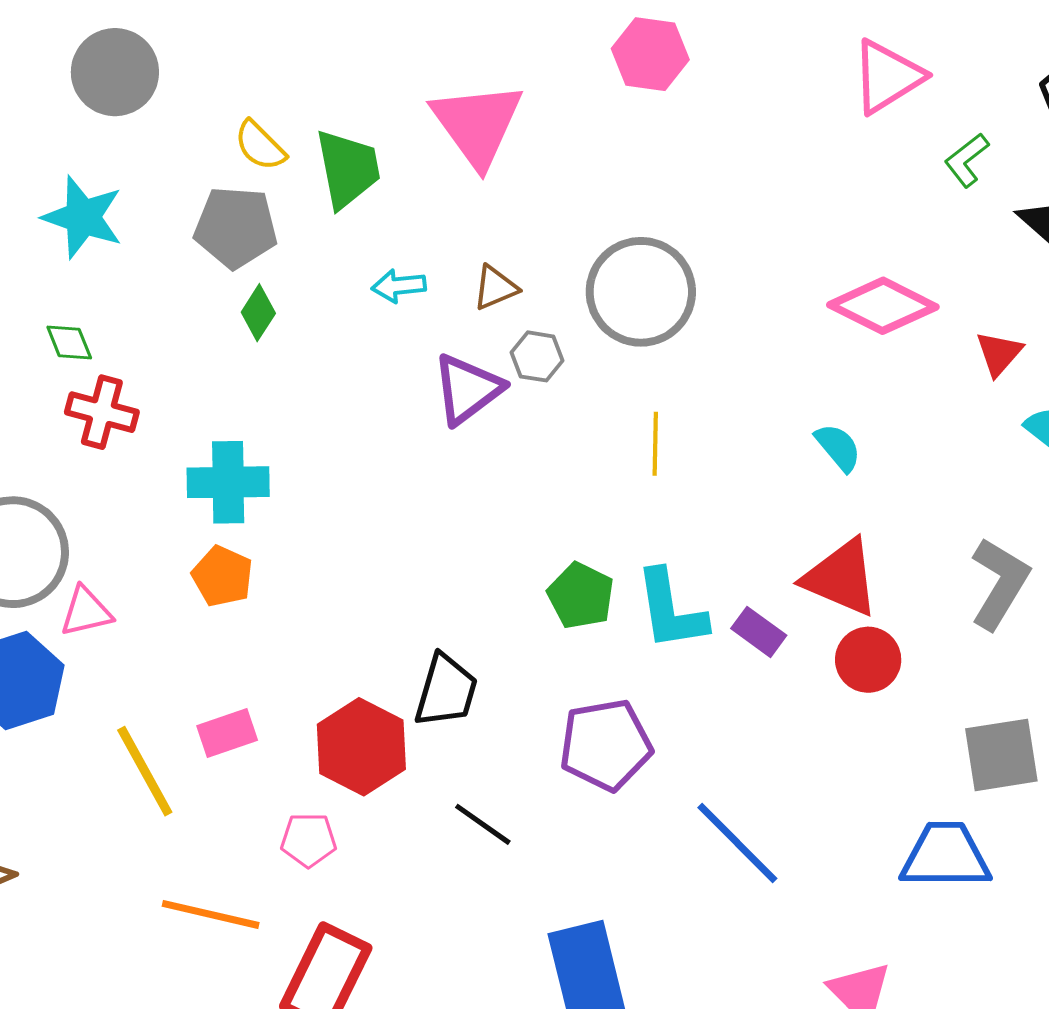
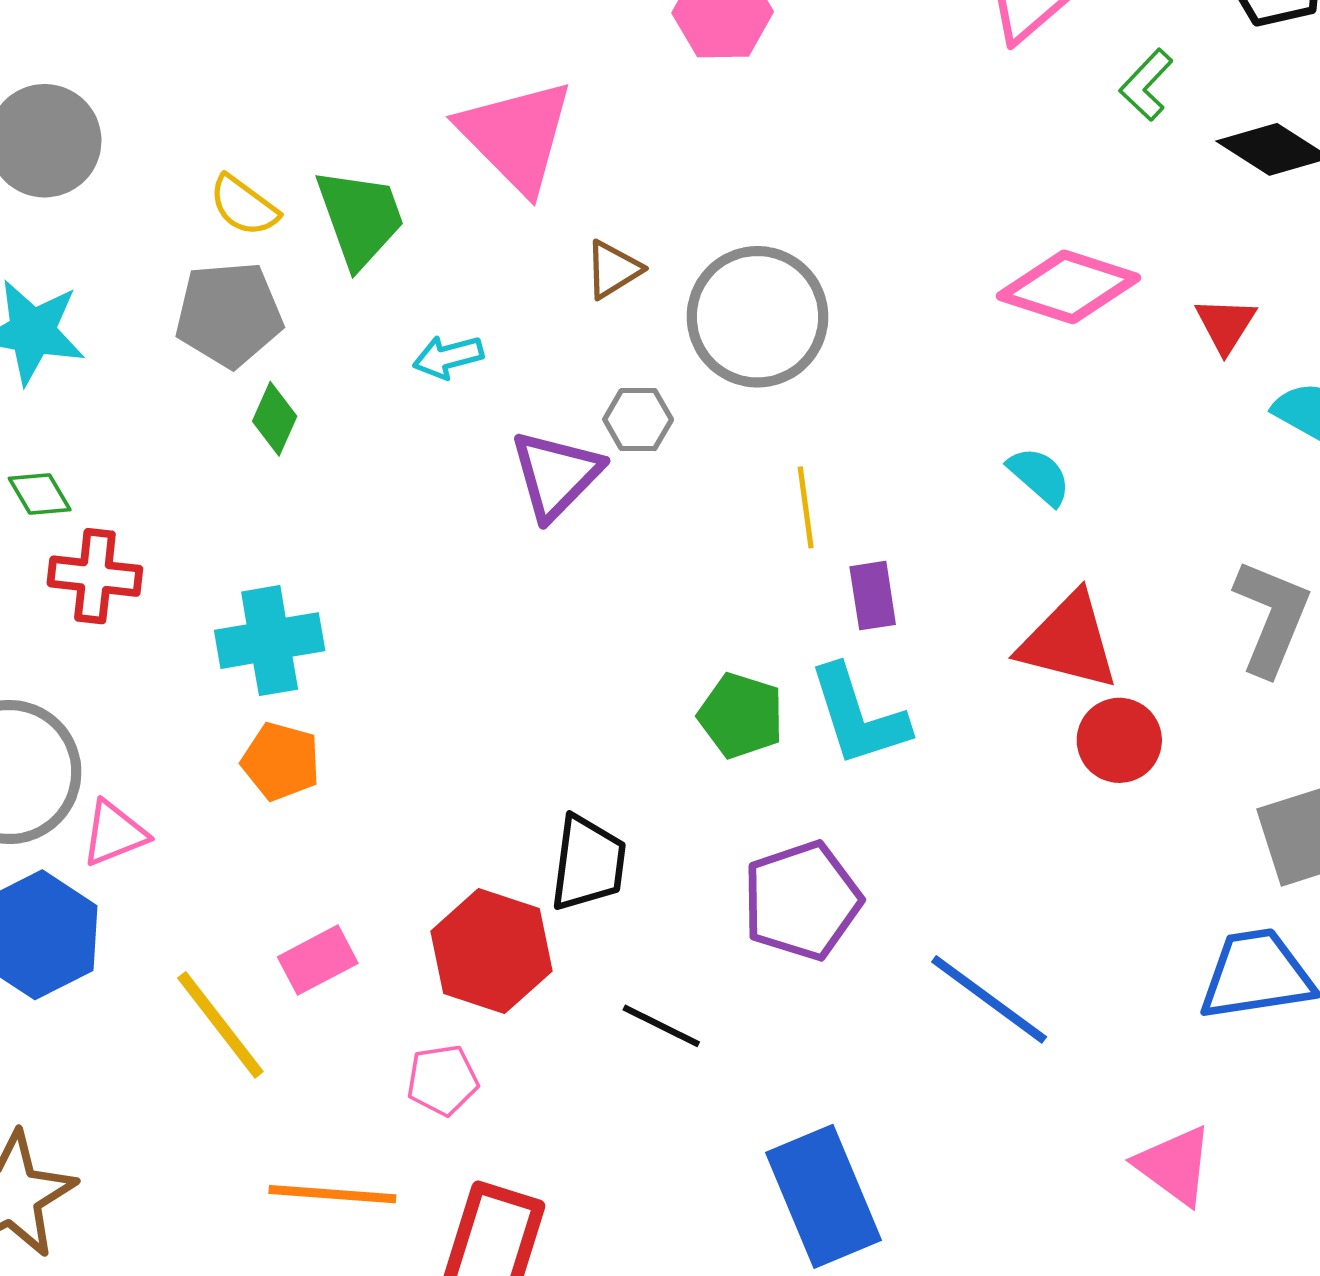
brown triangle: (495, 288) -> (613, 269), moved
purple rectangle: (759, 632) -> (873, 596), moved, turned 54

